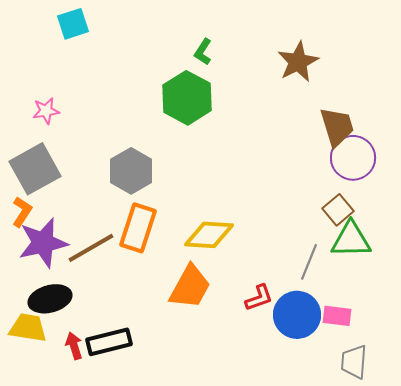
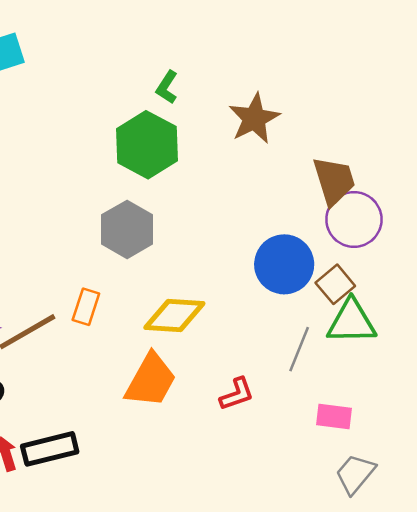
brown star: (298, 62) -> (254, 118), moved
gray hexagon: (131, 171) -> (127, 229), moved
orange rectangle: (138, 228) -> (86, 307), size x0.6
blue circle: (297, 315) -> (284, 264), moved
gray trapezoid: (354, 362) -> (355, 474), turned 36

